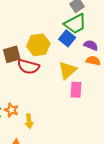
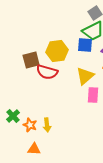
blue square: (67, 38) -> (85, 45), turned -35
orange star: (11, 110) -> (30, 125), moved

